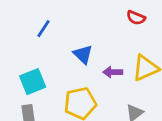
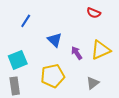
purple arrow: (113, 72) -> (77, 53), turned 56

